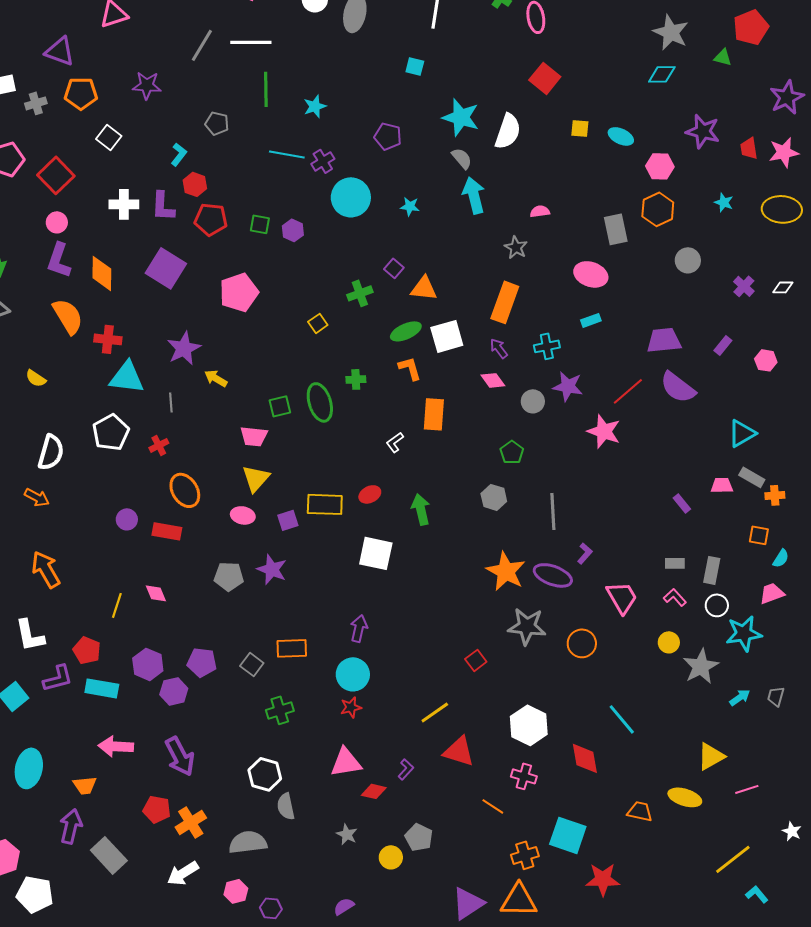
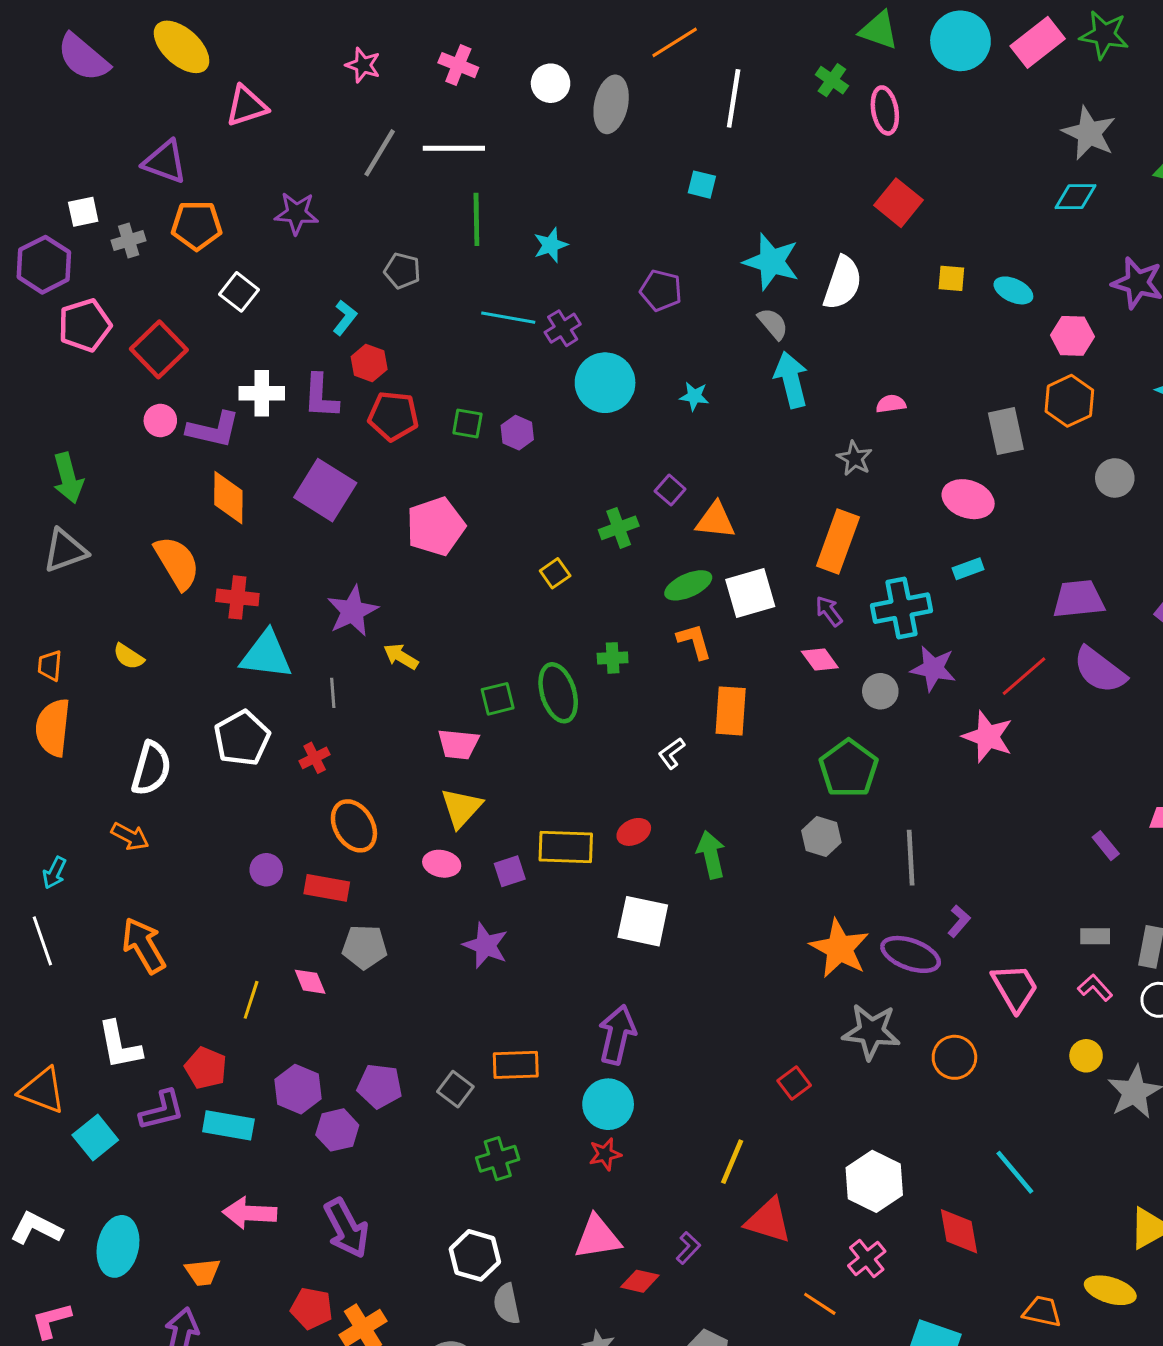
purple L-shape: (59, 260) -> (213, 430), moved, turned -96
cyan cross: (547, 346) -> (902, 608), size x1.5
green pentagon: (512, 452) -> (849, 768), size x1.6
gray pentagon: (229, 576) -> (365, 947), moved
purple arrow: (359, 628) -> (617, 1035), size x1.4
yellow line: (435, 712) -> (732, 1162), turned -32
pink cross: (524, 776) -> (867, 1258), turned 35

